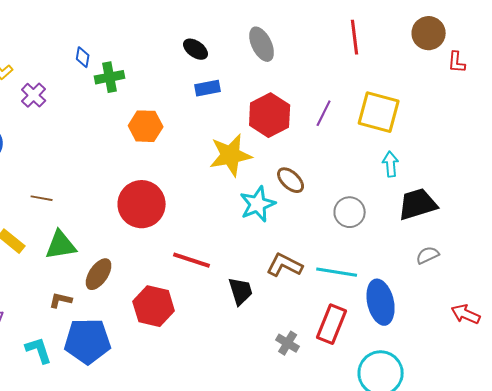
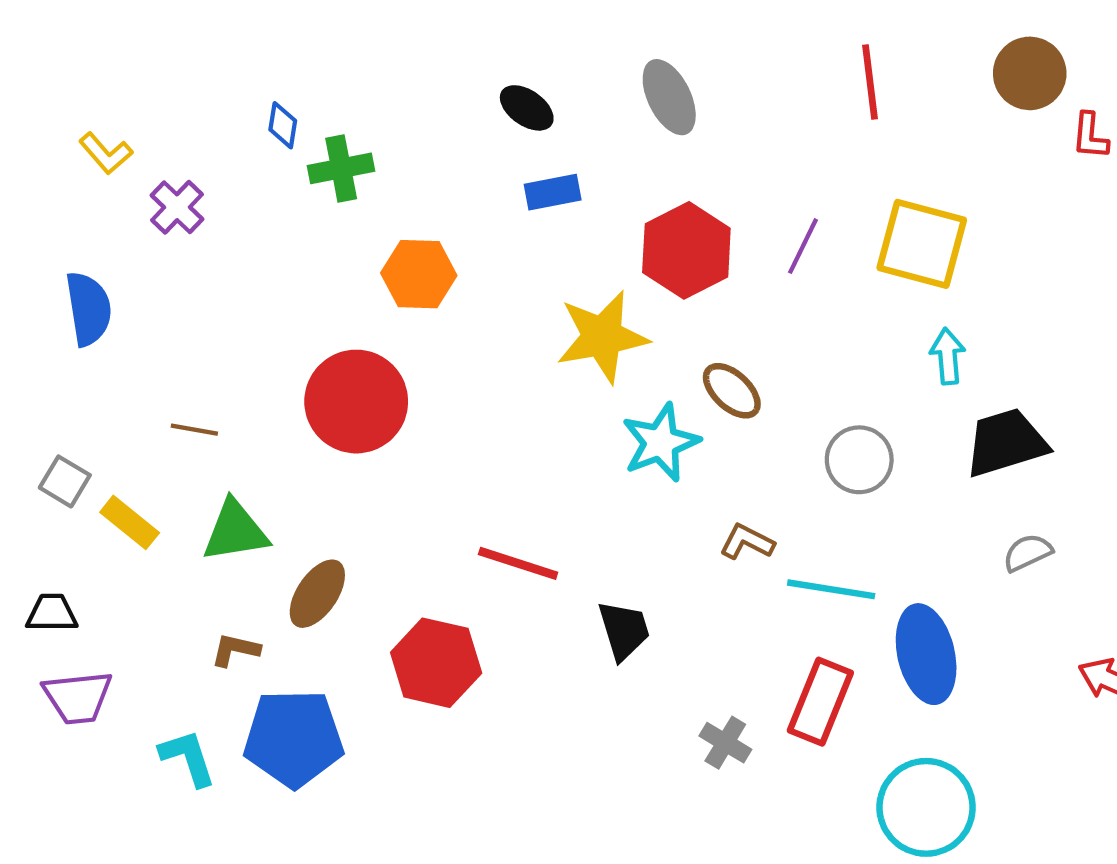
red circle: (142, 204) -> (356, 402), moved
brown L-shape: (285, 265) -> (747, 542), moved, size x0.7

